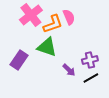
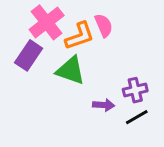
purple rectangle: (19, 60) -> (29, 55), moved
purple arrow: (69, 70) -> (104, 105), turned -40

